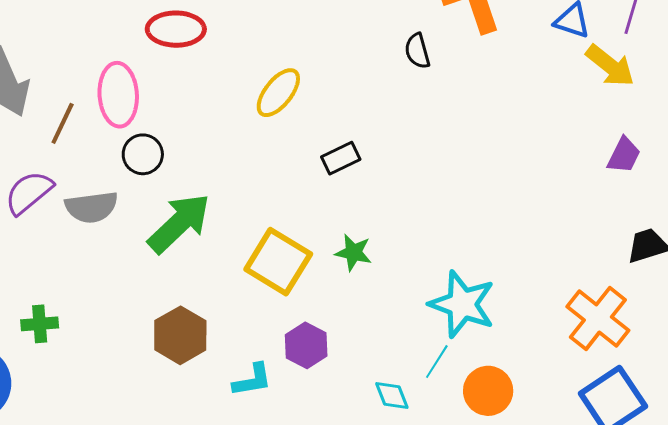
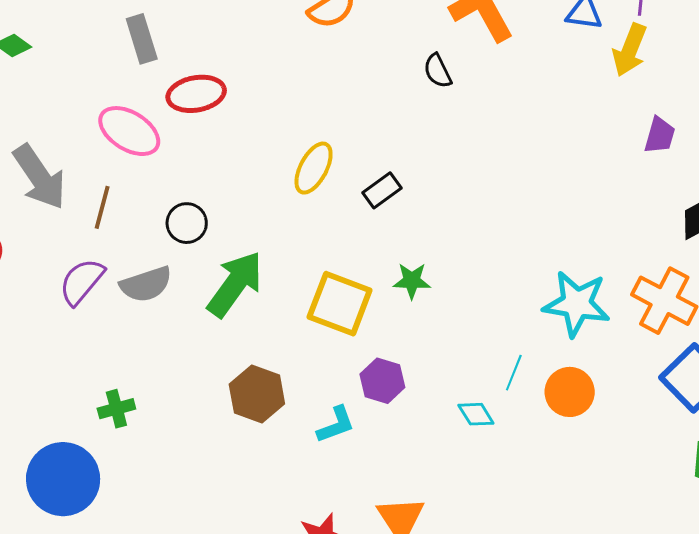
yellow arrow: (610, 66) -> (630, 50), turned 84
yellow ellipse: (278, 93) -> (314, 168), moved
pink ellipse: (118, 95) -> (129, 131), moved, turned -44
cyan star: (462, 304) -> (577, 304), moved

